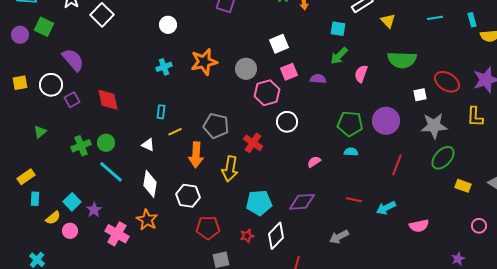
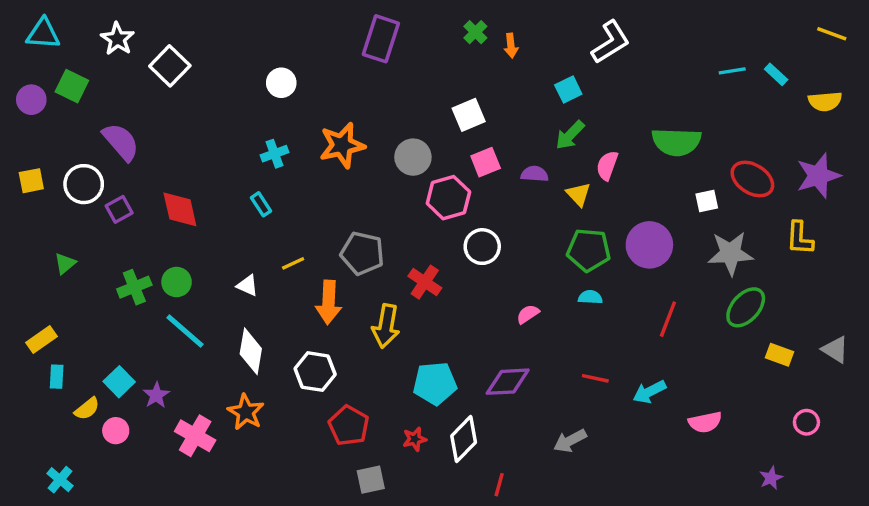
cyan rectangle: (472, 20) -> (776, 74), moved, turned -32
yellow triangle: (388, 21) -> (578, 194), moved
cyan square: (338, 29) -> (568, 90), turned -35
cyan rectangle: (161, 112) -> (261, 204), moved, turned -40
red pentagon: (208, 228) -> (349, 426), turned 30

